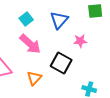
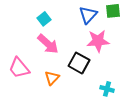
blue triangle: (59, 20) -> (88, 15), moved
pink star: (80, 41) -> (98, 41), size x1.6

